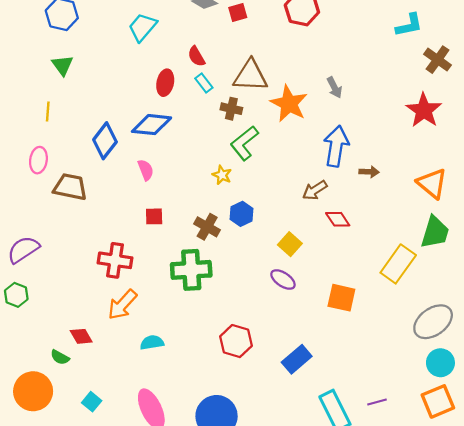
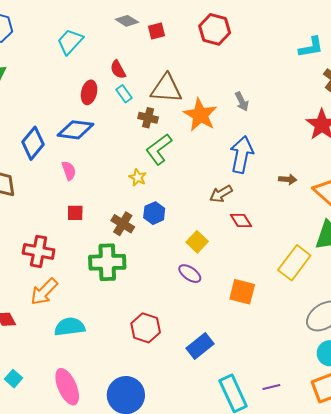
brown arrow: (369, 172) -> (288, 179), moved
cyan semicircle: (152, 343) -> (70, 327), size x1.4

